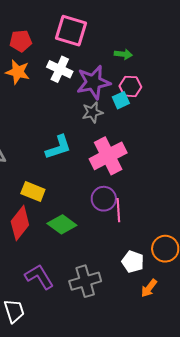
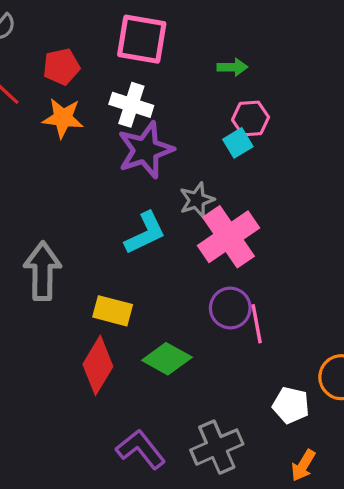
purple star: (93, 82) -> (146, 150), moved
gray star: (92, 112) -> (197, 200), moved
orange arrow: (149, 288) -> (303, 465), moved

